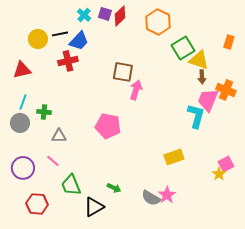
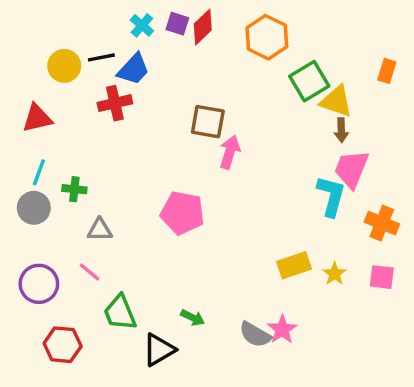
orange cross: (226, 90) -> (382, 223), moved
pink square: (226, 164) -> (382, 277), turned 35
yellow star: (219, 174) -> (335, 274), moved

